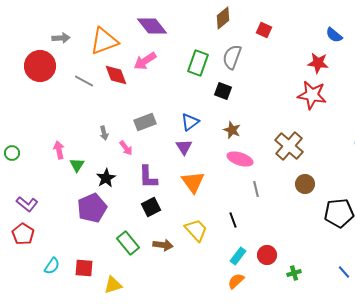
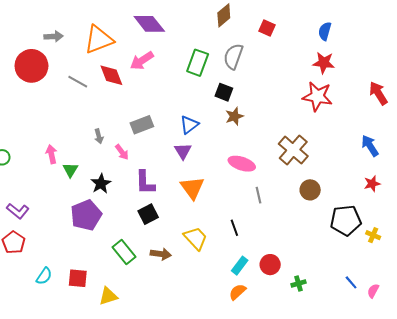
blue semicircle: (334, 35) -> (325, 31), moved, turned 66
brown star: (232, 130) -> (234, 116), moved, turned 30

